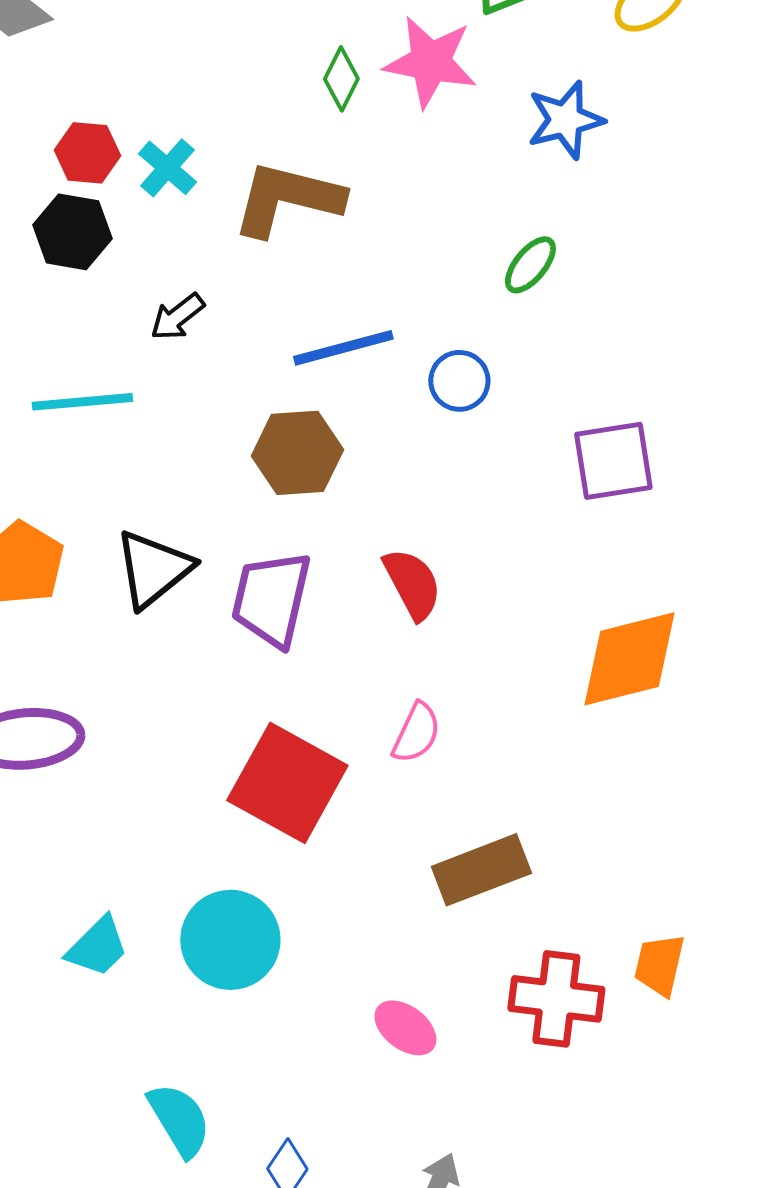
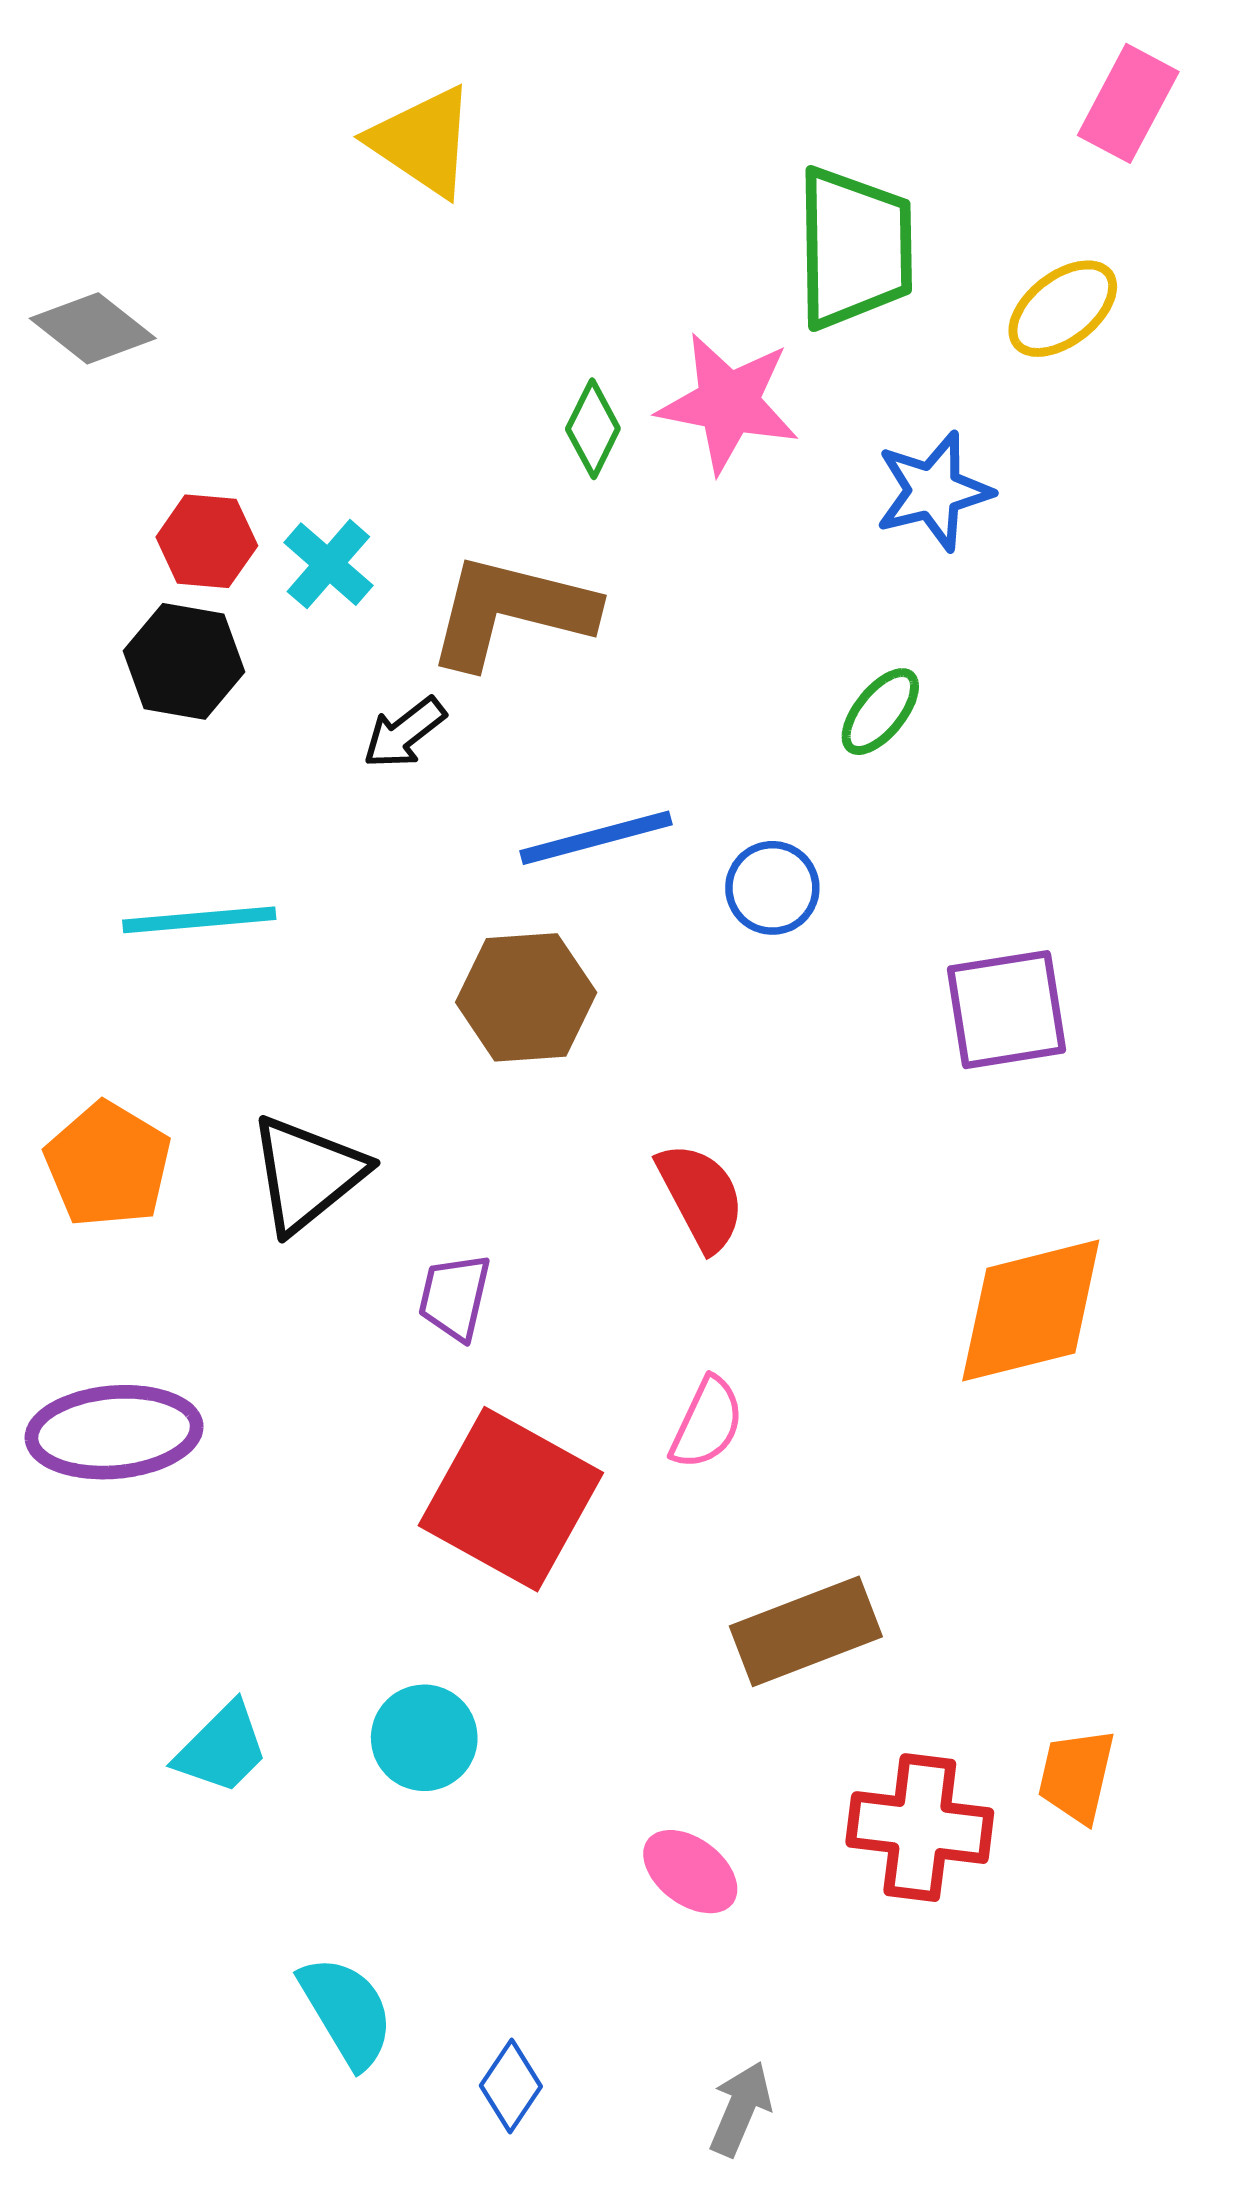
black arrow: (177, 317) -> (404, 733), moved
purple trapezoid: (271, 599) -> (455, 1297), moved, size x0.6
cyan circle: (230, 940) -> (424, 1738), size x0.7

